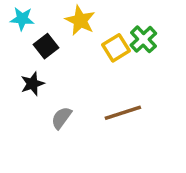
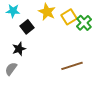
yellow square: (116, 48) -> (69, 17), moved
gray semicircle: (61, 118) -> (11, 69), moved

